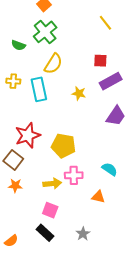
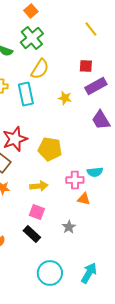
purple trapezoid: (116, 116) -> (101, 120), turned 115
cyan semicircle: (110, 169) -> (95, 172), turned 140
pink cross: (74, 175) -> (75, 180), moved
gray star: (83, 234) -> (69, 227), moved

